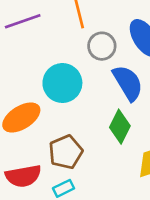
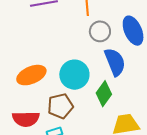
cyan circle: (62, 83) -> (74, 75), moved

